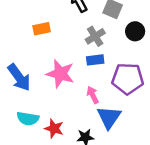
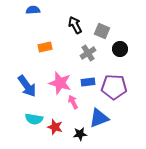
blue rectangle: (95, 60) -> (88, 82), moved
pink arrow: (93, 95) -> (73, 102), moved
blue triangle: (109, 117) -> (99, 118), turned 35

